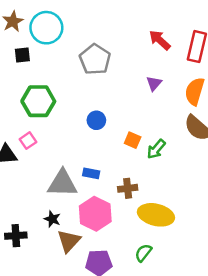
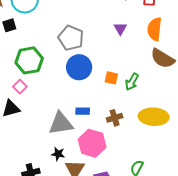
gray pentagon: (95, 59) -> (71, 38), moved
blue circle: (96, 120) -> (79, 67), size x1.6
pink square: (28, 141) -> (20, 87), moved
yellow ellipse: (156, 215) -> (154, 117), moved

